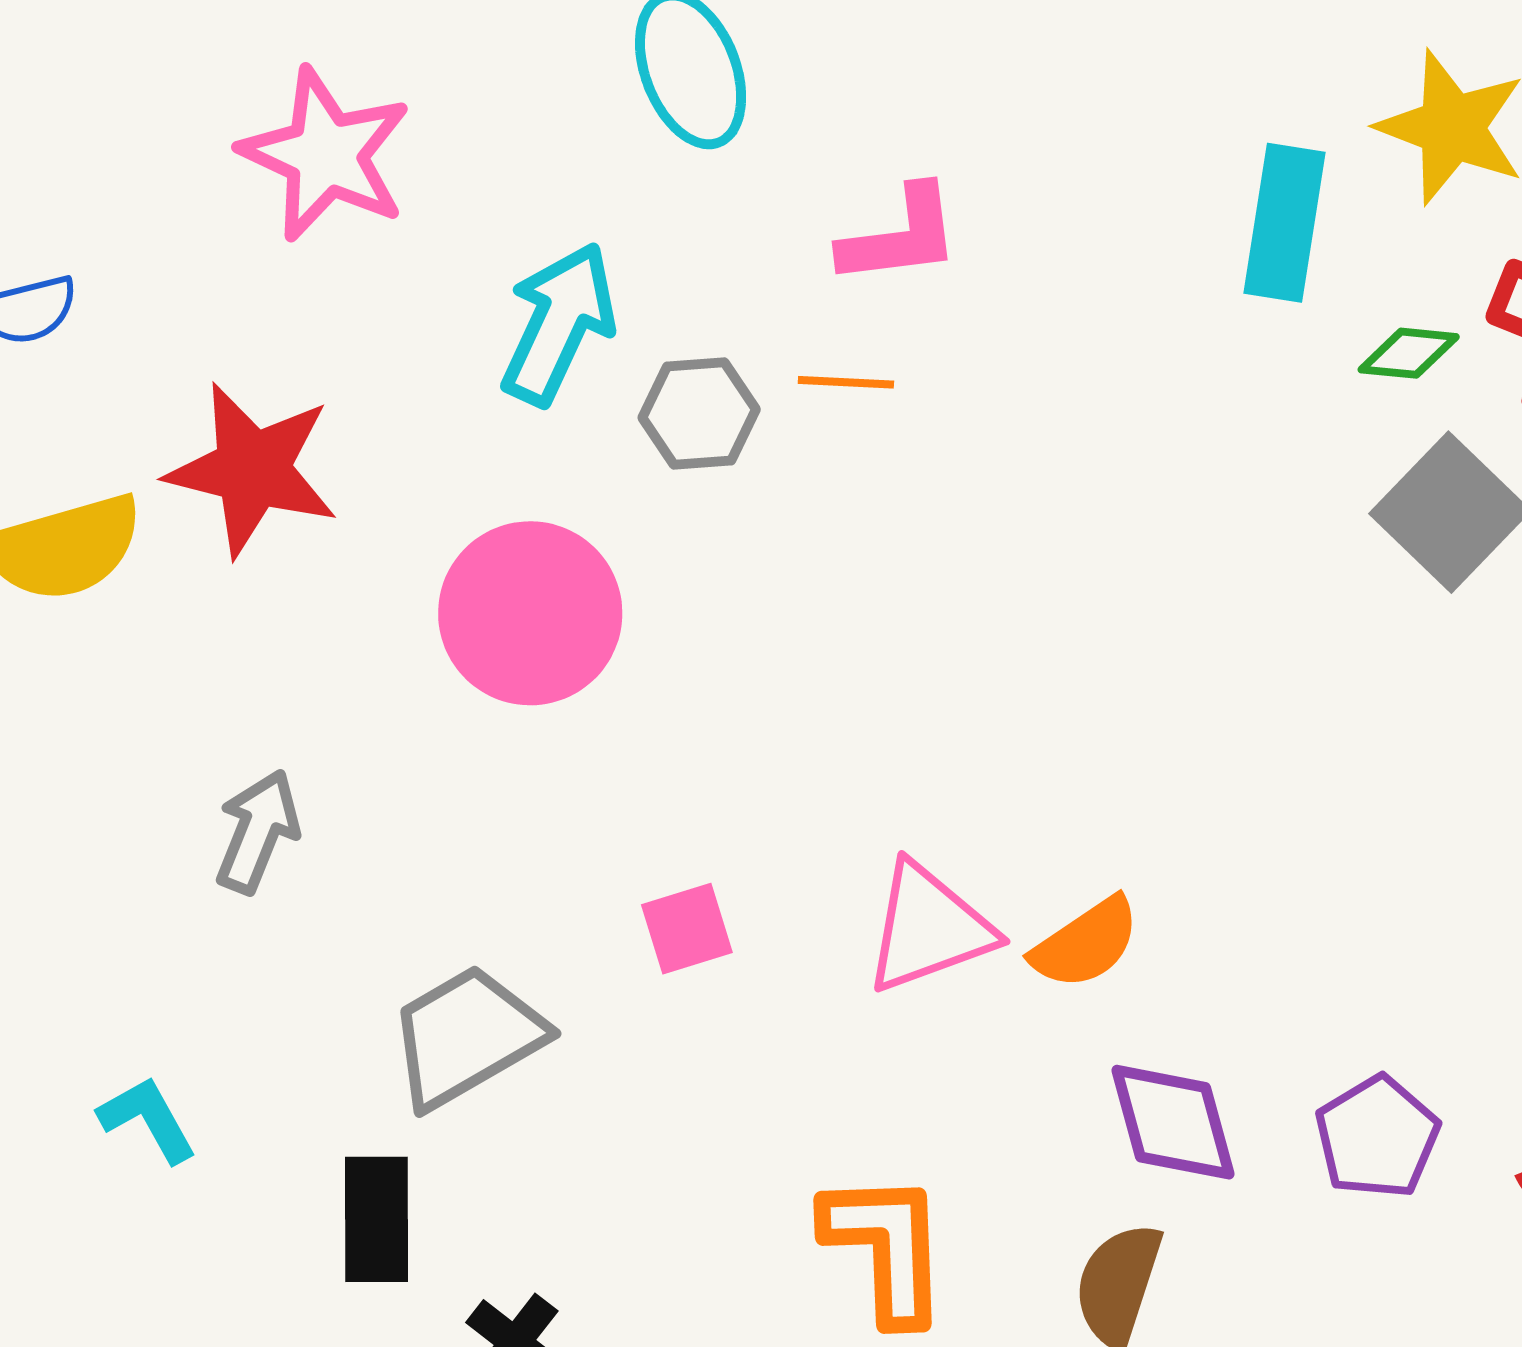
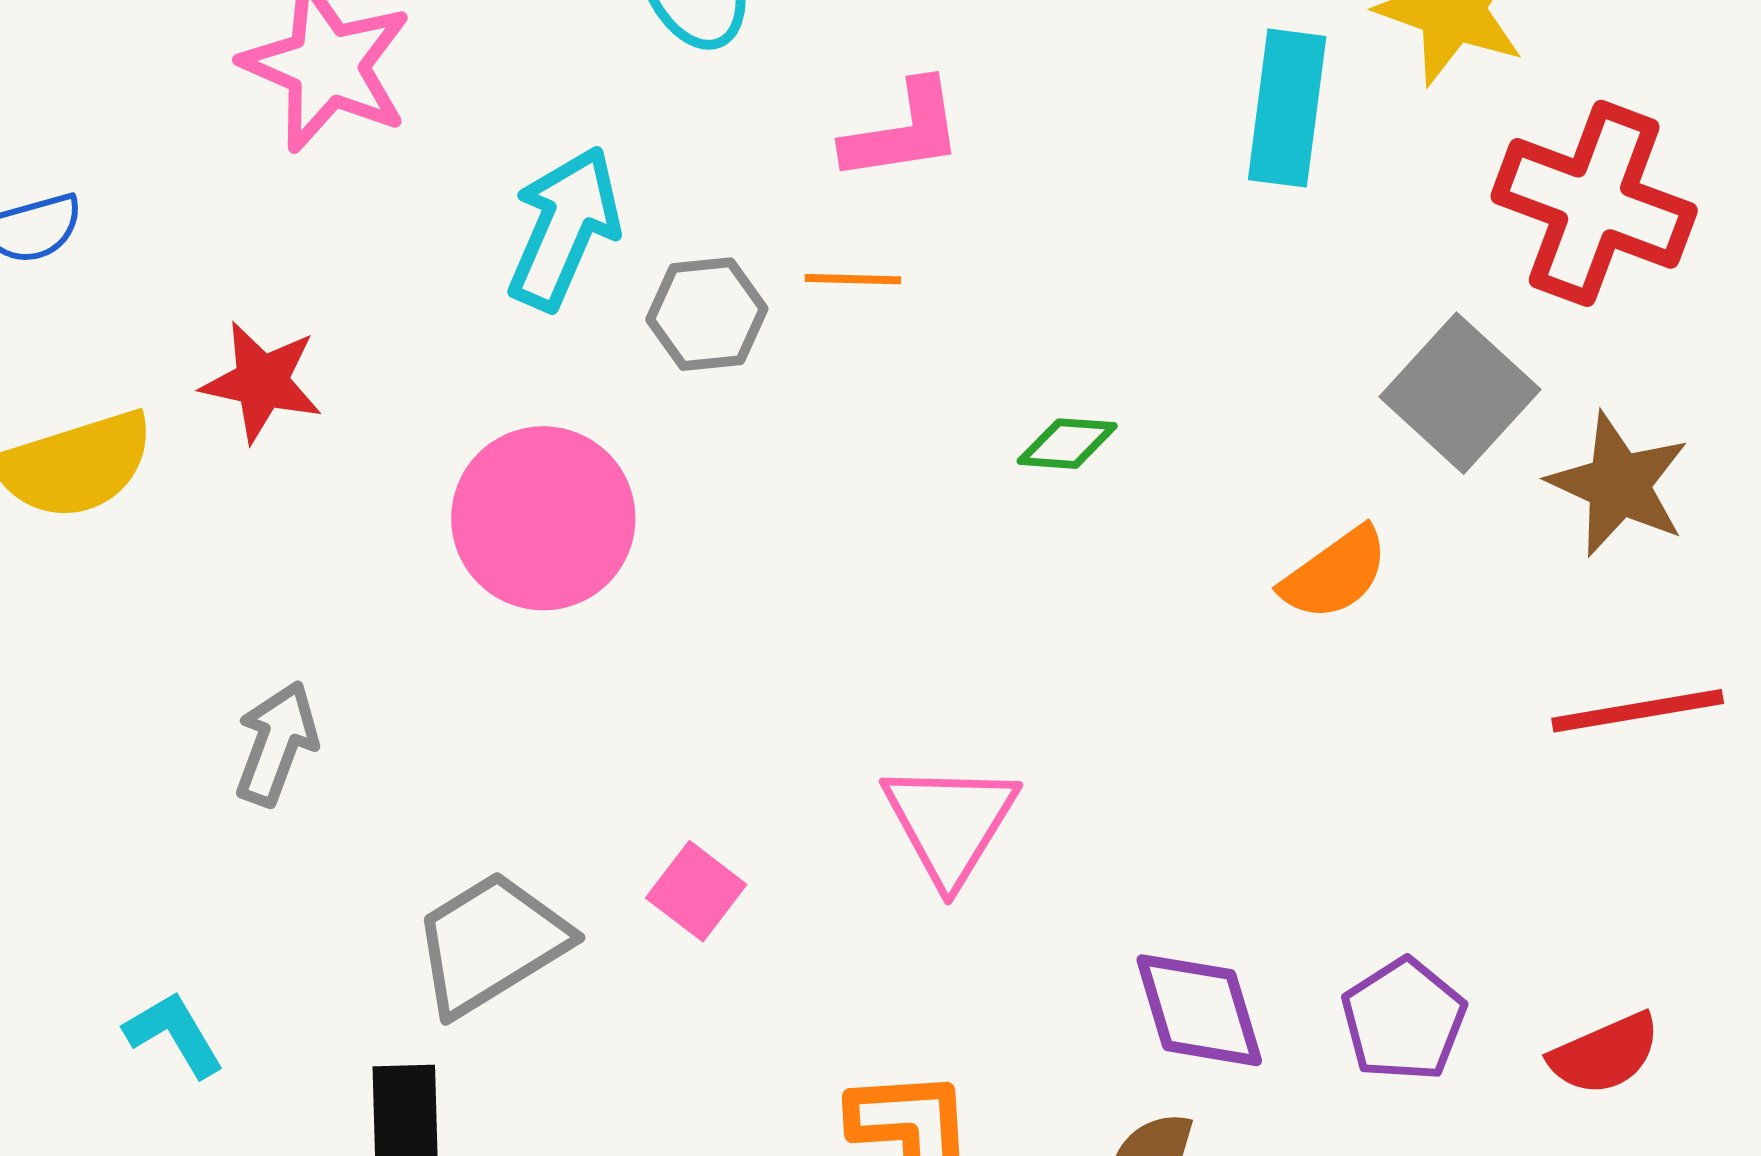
green diamond: (1409, 353) -> (1067, 444), moved
red star: (252, 469) -> (262, 382), size x0.7
pink triangle: (929, 928) -> (950, 823), turned -37
pink square: (687, 929) -> (696, 891), moved, turned -34
orange semicircle: (1086, 943) -> (1335, 574), moved

